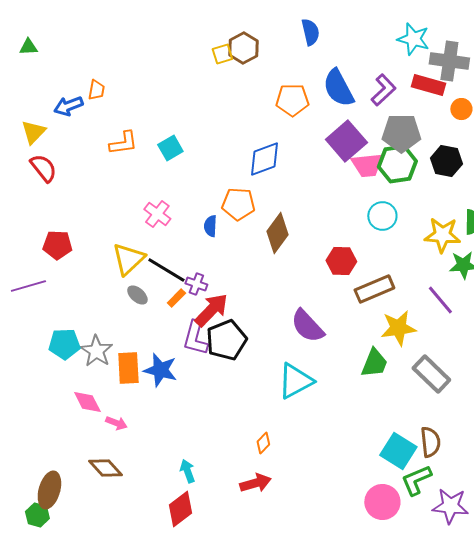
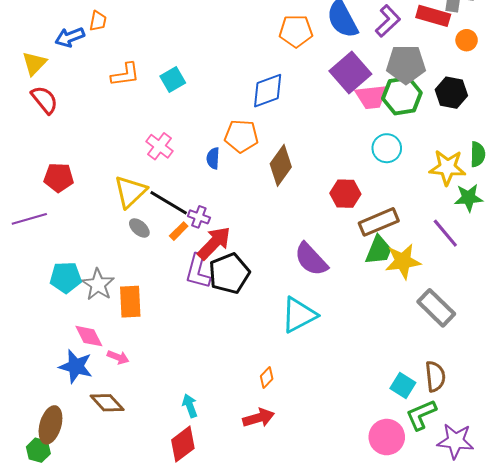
green trapezoid: (374, 363) -> (379, 250), moved
blue star: (160, 370) -> (76, 366), moved
cyan square: (398, 451) -> (403, 386), size x0.7

